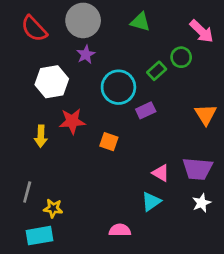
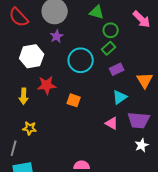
green circle: (181, 57) -> (111, 30), moved
purple rectangle: (146, 110) -> (117, 69), moved
gray line: (27, 192) -> (14, 148), moved
cyan triangle: (151, 202) -> (120, 97), moved
yellow star: (53, 208) -> (30, 128), moved

